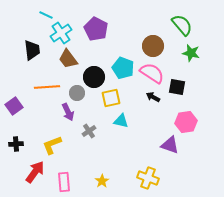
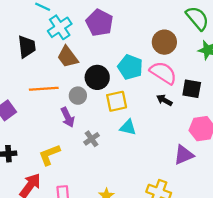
purple triangle: (170, 145) -> (184, 155), turned -42

